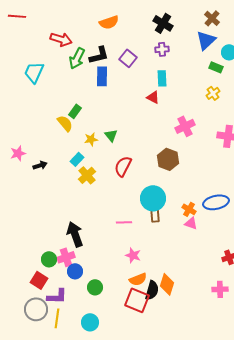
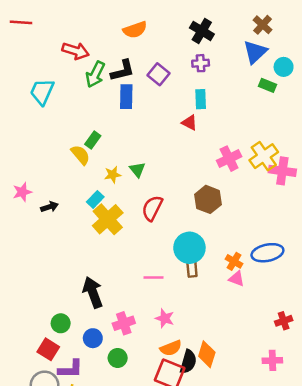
yellow cross: (213, 93) -> (264, 156), moved, size x1.6
yellow cross: (87, 175) -> (108, 219), size x1.4
pink cross: (66, 257) -> (124, 323), moved

